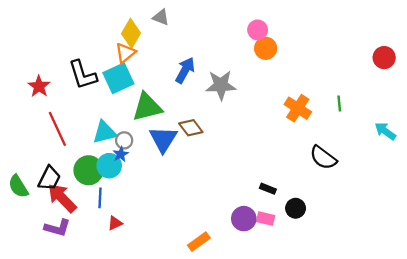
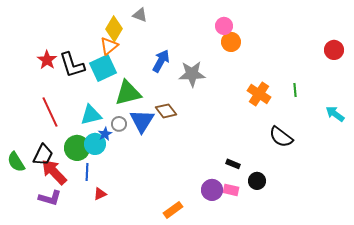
red star: (39, 86) -> (47, 60), moved
gray circle: (124, 140) -> (119, 124), moved

